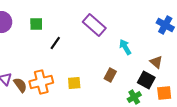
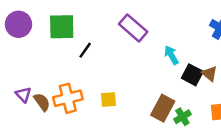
green square: (36, 24) -> (62, 27), size x1.6
brown rectangle: (110, 75) -> (163, 108), moved, size x1.5
black square: (146, 80) -> (192, 75), moved

